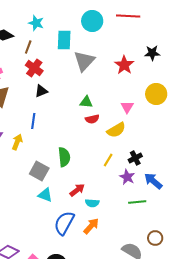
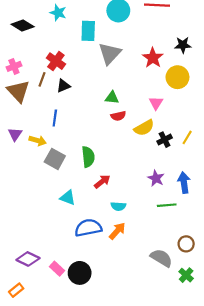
brown line: (28, 47) -> (42, 79), moved
yellow circle: (156, 94) -> (177, 77), moved
yellow arrow: (17, 142) -> (38, 141), turned 84
black cross: (135, 158) -> (165, 140), moved
yellow line: (108, 160) -> (187, 137), moved
gray square: (39, 171) -> (55, 159), moved
blue arrow: (153, 181) -> (184, 183), turned 42
red arrow: (77, 190) -> (102, 182), moved
blue semicircle: (64, 223) -> (88, 228), turned 50

